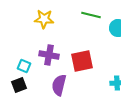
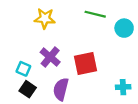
purple cross: (49, 55) -> (50, 57), turned 30
black square: (19, 85) -> (28, 89), moved, turned -35

